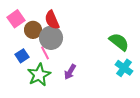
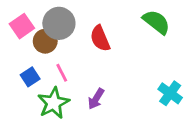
red semicircle: (52, 20) -> (100, 38), moved
gray circle: (51, 38) -> (59, 23), moved
green semicircle: (119, 42) -> (156, 22), moved

